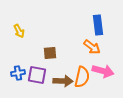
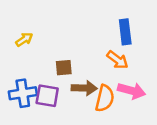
yellow arrow: (19, 31) -> (24, 39), turned -96
blue cross: (18, 73) -> (23, 93), size x1.5
brown arrow: (63, 81) -> (84, 88), moved

